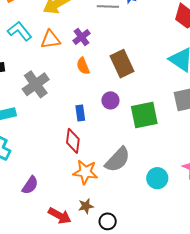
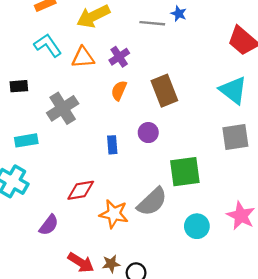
orange semicircle: (83, 66) -> (119, 91), turned 42
green square: (144, 115) -> (185, 172), moved
red diamond: (73, 141) -> (81, 190), moved, turned 70
brown star: (86, 206) -> (111, 264), moved

